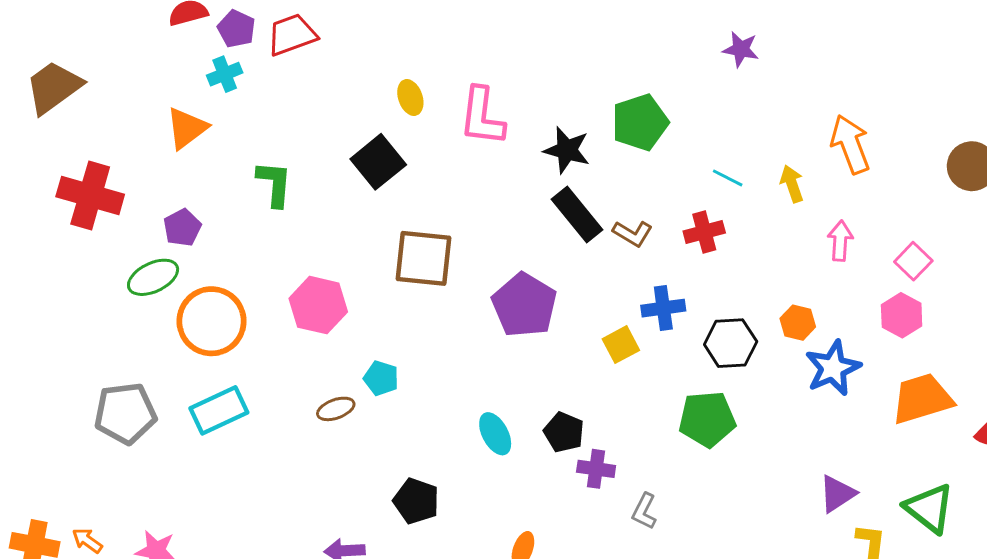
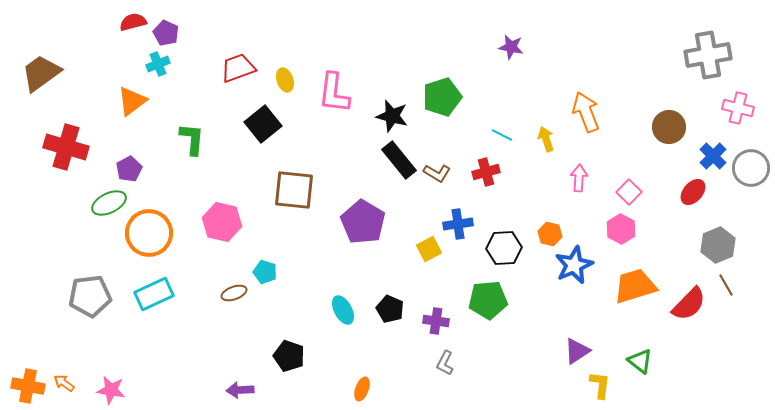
red trapezoid: (292, 35) -> (238, 68), moved
purple cross: (596, 469) -> (436, 321), moved
green triangle: (929, 508) -> (640, 361), size x0.7

